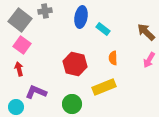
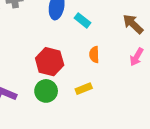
yellow rectangle: (104, 87) -> (84, 89), size x0.6
green circle: (72, 104) -> (46, 91), moved

